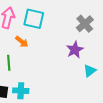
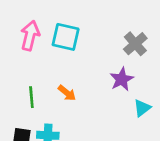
orange arrow: (22, 42) -> (67, 93), moved

